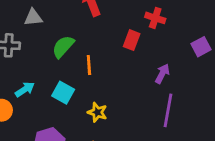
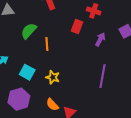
purple arrow: (162, 74) -> (100, 39), moved
cyan square: (63, 93) -> (27, 72), moved

